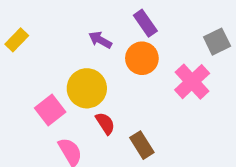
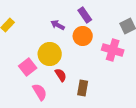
pink cross: (192, 82) -> (113, 50), turned -30
brown rectangle: (142, 145) -> (83, 88), turned 42

